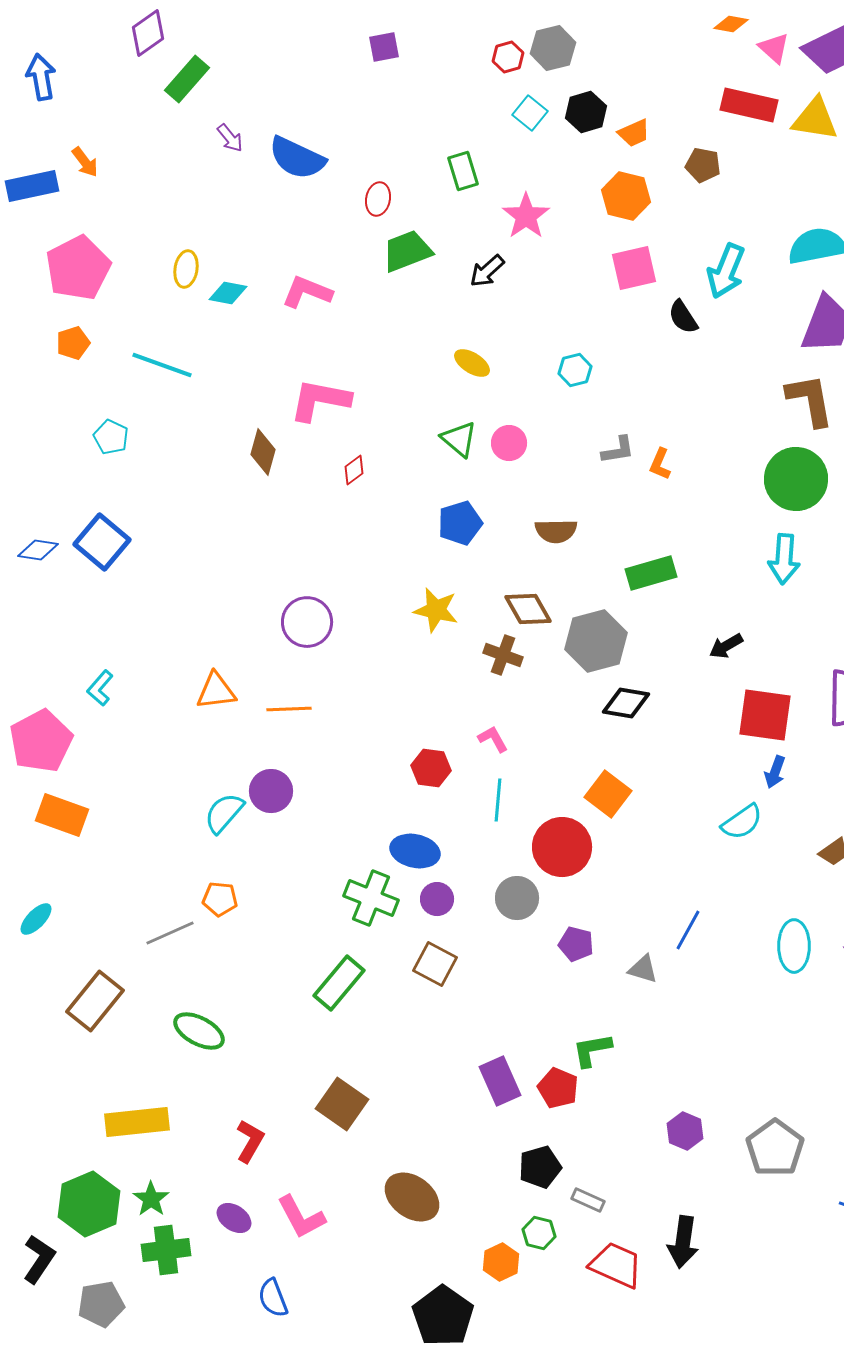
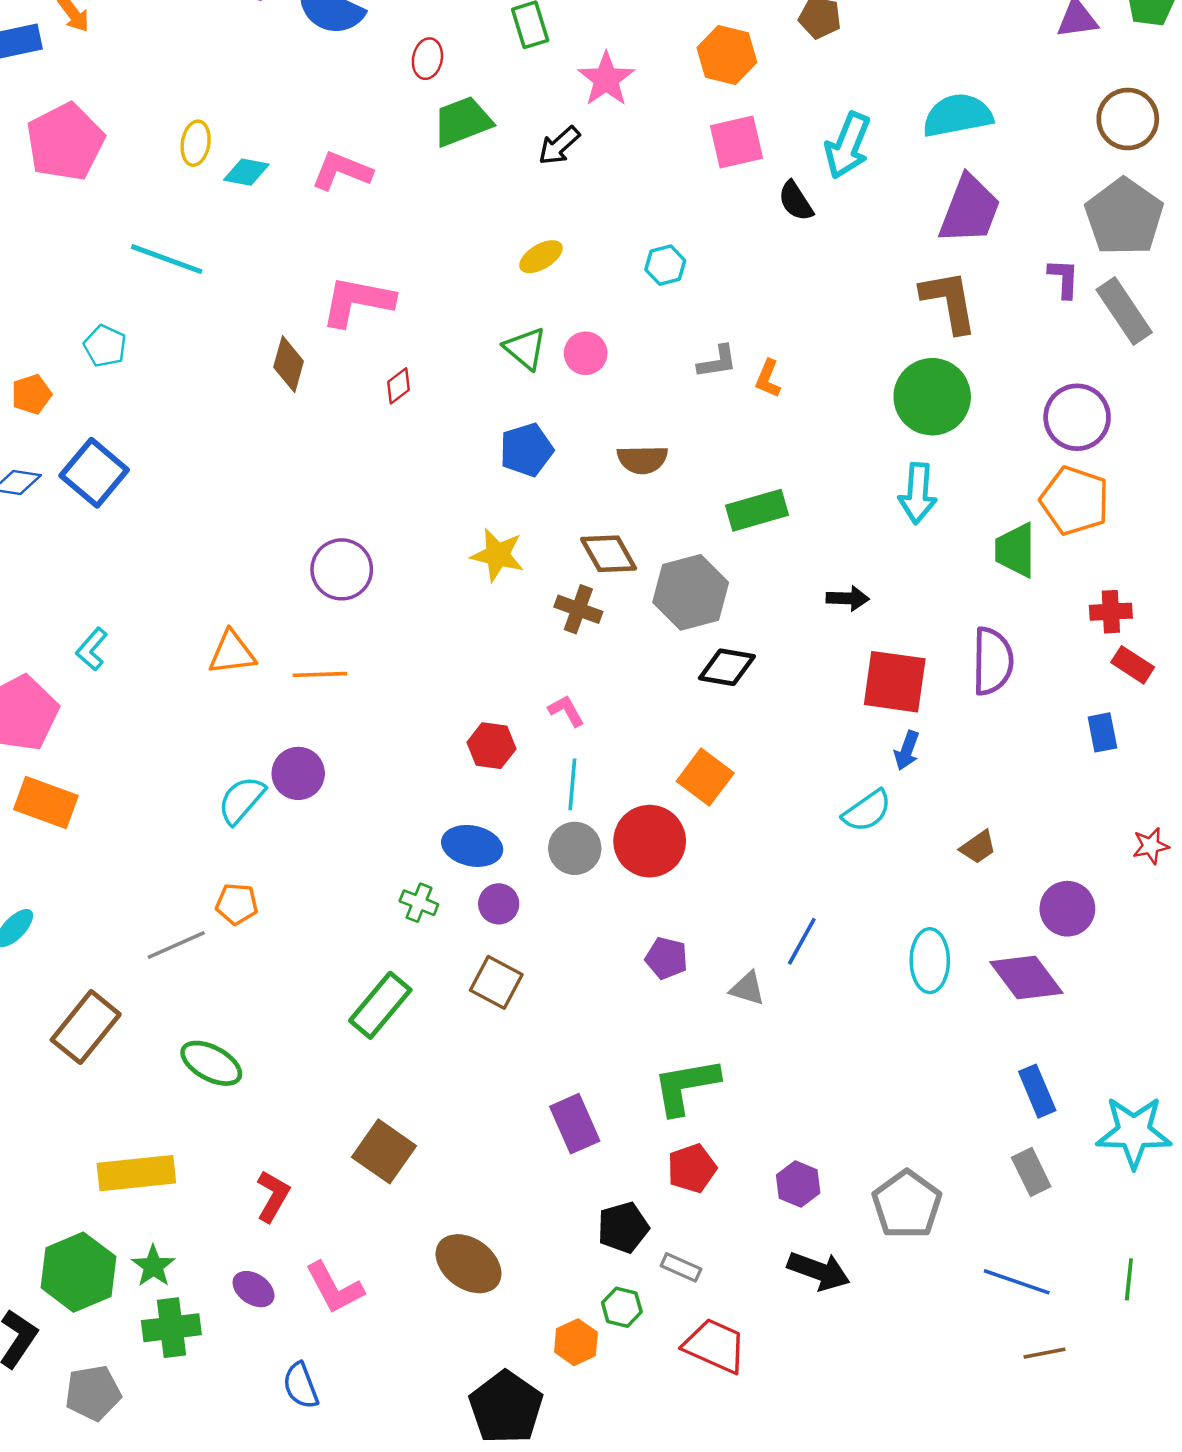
orange pentagon: (73, 343) -> (31, 394), moved
yellow ellipse: (472, 363) -> (541, 257), turned -63
black arrow: (726, 646) -> (848, 598), turned -148
green cross: (371, 898) -> (419, 903), size x0.6
gray circle: (517, 898) -> (575, 848), moved
green L-shape: (592, 1050) -> (686, 1086), size x1.4
red pentagon: (558, 1088) -> (692, 1168), moved, turned 30
black arrow: (683, 1242) -> (819, 1271), moved, turned -78

